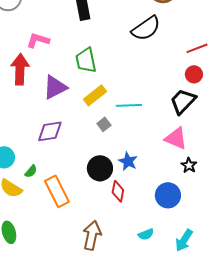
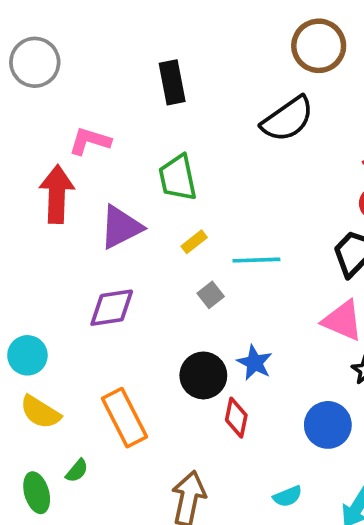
yellow rectangle: (95, 95) -> (194, 242), size x0.6
green semicircle: (31, 171) -> (77, 471), moved

